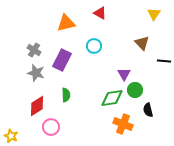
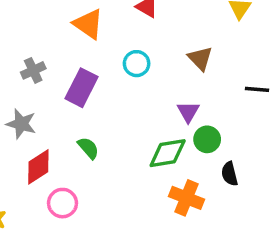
orange triangle: (66, 23) -> (88, 24), turned 48
brown triangle: (142, 43) -> (200, 58), moved
gray cross: (34, 50) -> (33, 70), turned 32
gray star: (36, 73) -> (21, 124), moved
green semicircle: (66, 95) -> (88, 148), turned -40

